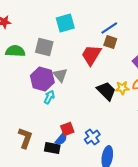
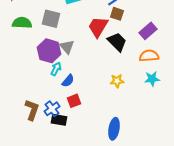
yellow star: (122, 88) -> (117, 81), moved
black trapezoid: (106, 91) -> (117, 42), moved
blue cross: (92, 137) -> (52, 109), moved
blue semicircle: (61, 139) -> (68, 81), moved

